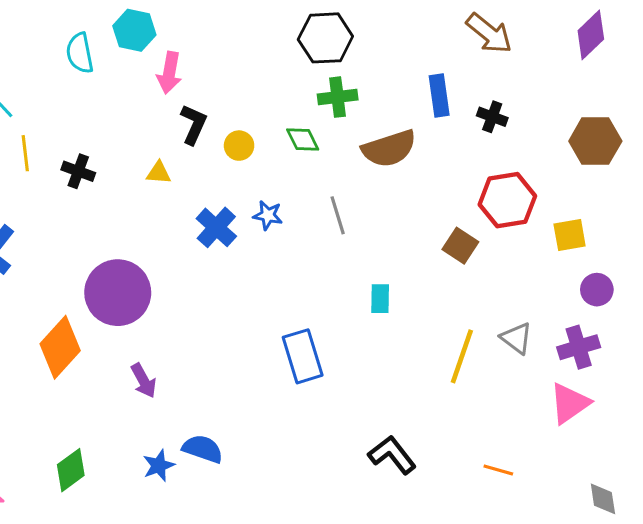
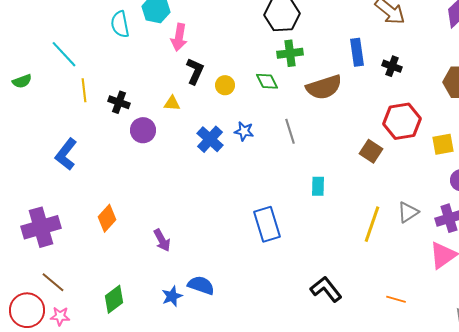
purple circle: (118, 293) -> (143, 130), moved, size x0.6
gray triangle: (516, 338) -> (408, 212), turned 50
orange diamond: (60, 347) -> (107, 218), size x0.7

